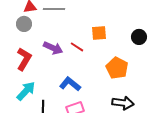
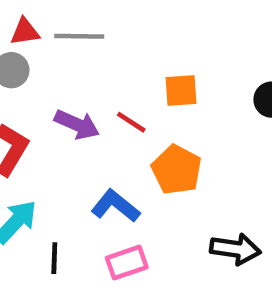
orange pentagon: (117, 68) -> (177, 170), moved

